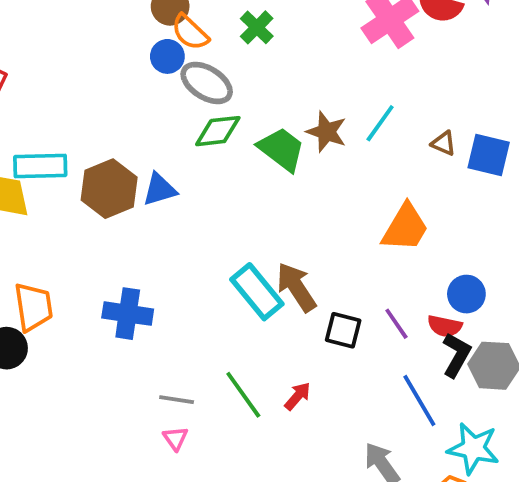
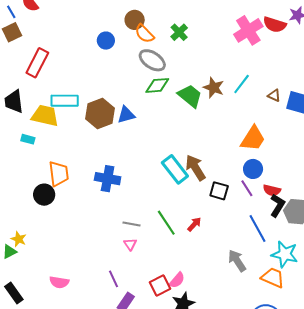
blue circle: (167, 56) -> (106, 41), moved
blue circle: (466, 294) -> (253, 169), moved

